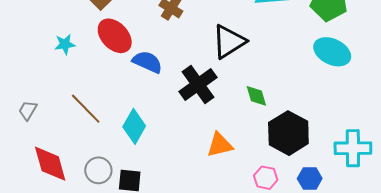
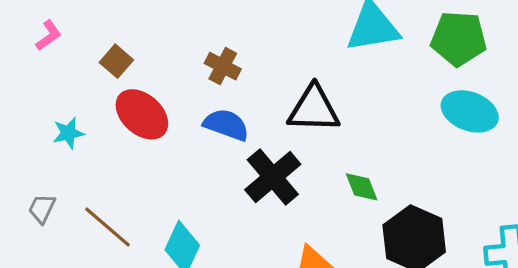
black triangle: (229, 42) -> (314, 109), turned 39
blue semicircle: (147, 62) -> (226, 125), moved
gray trapezoid: (28, 110) -> (42, 209), moved

